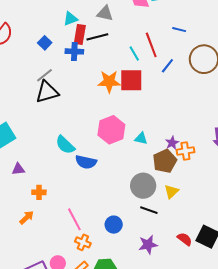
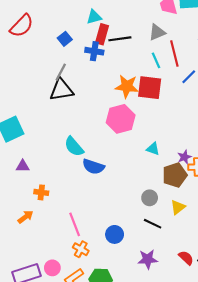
gray triangle: (105, 13) -> (157, 32), moved, turned -42
gray line: (45, 75) -> (61, 72), turned -30
pink hexagon: (111, 130) -> (121, 119), moved
gray circle: (143, 186) -> (150, 198), size x0.6

